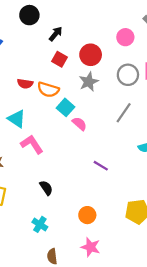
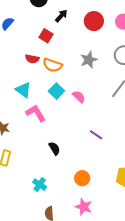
red circle: (91, 55) -> (94, 21), moved
red square: (60, 59) -> (46, 36), moved
cyan square: (65, 107) -> (56, 91), moved
black semicircle: (46, 188) -> (54, 148), moved

